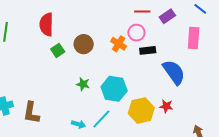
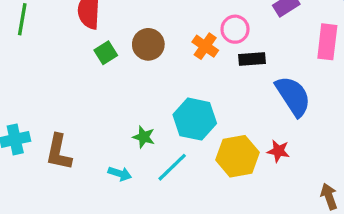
green star: (83, 84) -> (144, 137), moved
cyan arrow: (78, 124) -> (120, 174), moved

